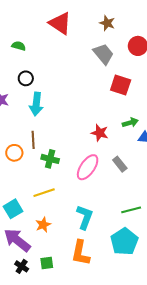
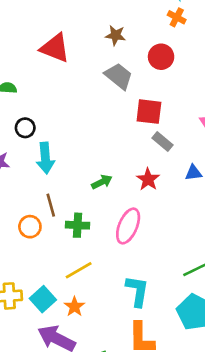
green arrow: (130, 123) -> (102, 182), moved
red star: (100, 133) -> (148, 179), moved, turned 30
gray rectangle: (120, 164) -> (162, 141), moved
orange star: (43, 225) -> (75, 307), moved

